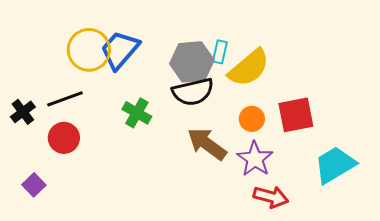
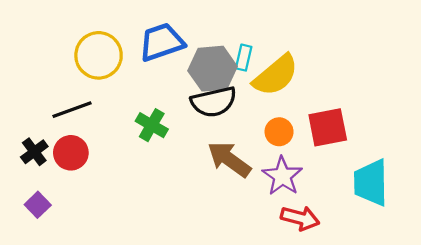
blue trapezoid: (120, 50) -> (162, 42), moved, turned 30
black cross: (23, 112) -> (34, 152), moved
cyan trapezoid: (335, 165) -> (371, 183), turned -60

